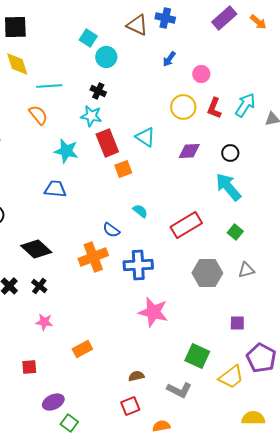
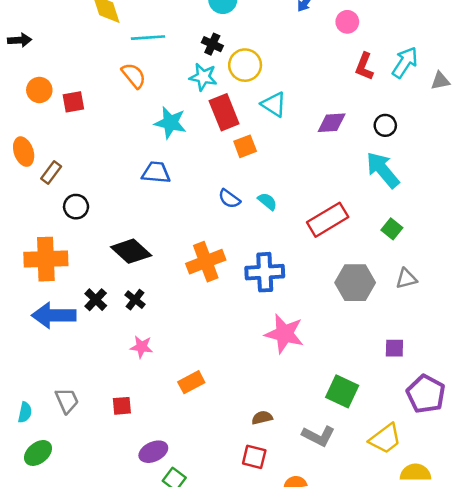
yellow circle: (183, 107) -> (245, 65), moved
blue semicircle: (111, 230) -> (229, 199), moved
yellow trapezoid: (231, 377) -> (385, 439), moved
red square: (130, 406) -> (254, 457), turned 36

